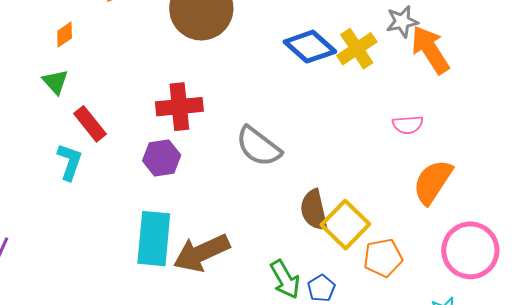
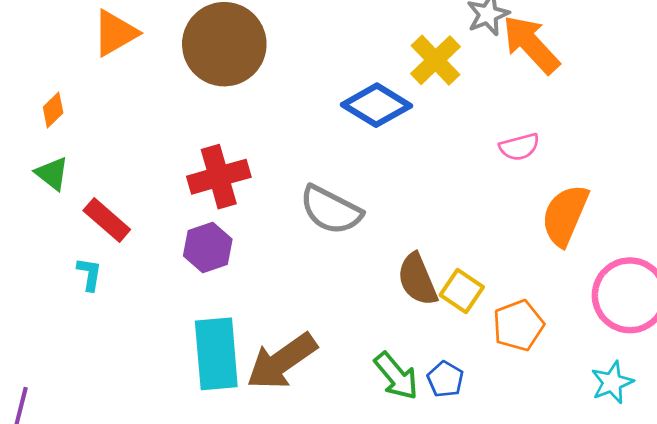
blue diamond: (310, 47) -> (376, 105), moved
cyan L-shape: (70, 162) -> (89, 274), size x0.7
yellow square: (345, 225) -> (462, 291), size x0.7

